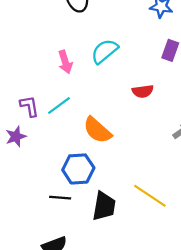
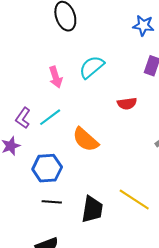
purple L-shape: (29, 106) -> (23, 118), turned -135
blue hexagon: (78, 169) -> (47, 168), moved

